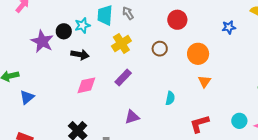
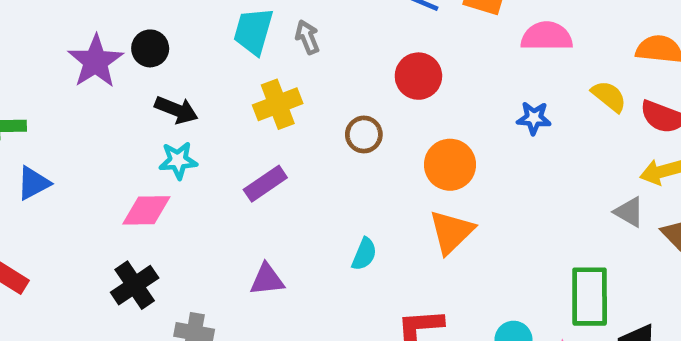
cyan star: (82, 25) -> (178, 160), moved
orange triangle: (204, 81) -> (451, 232), size x1.5
pink diamond: (86, 85) -> (146, 210), moved

